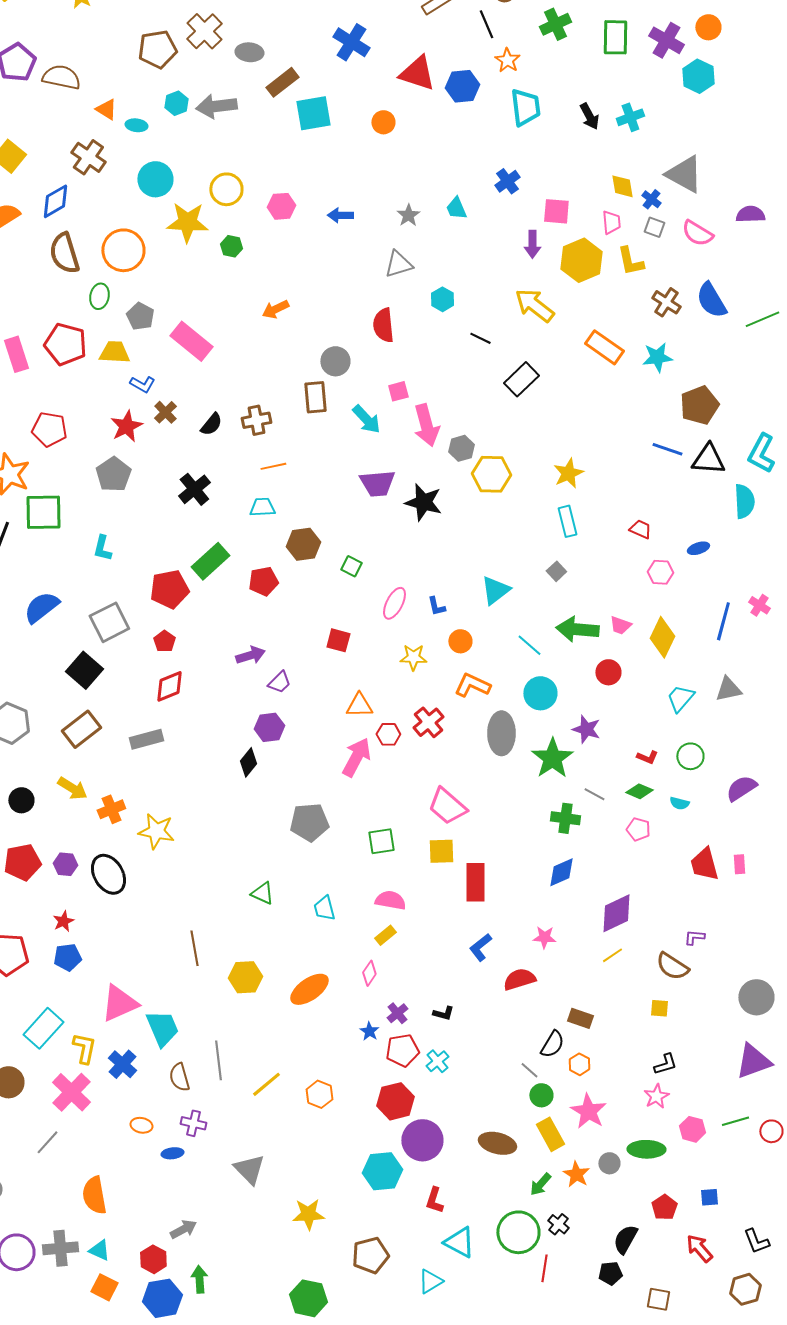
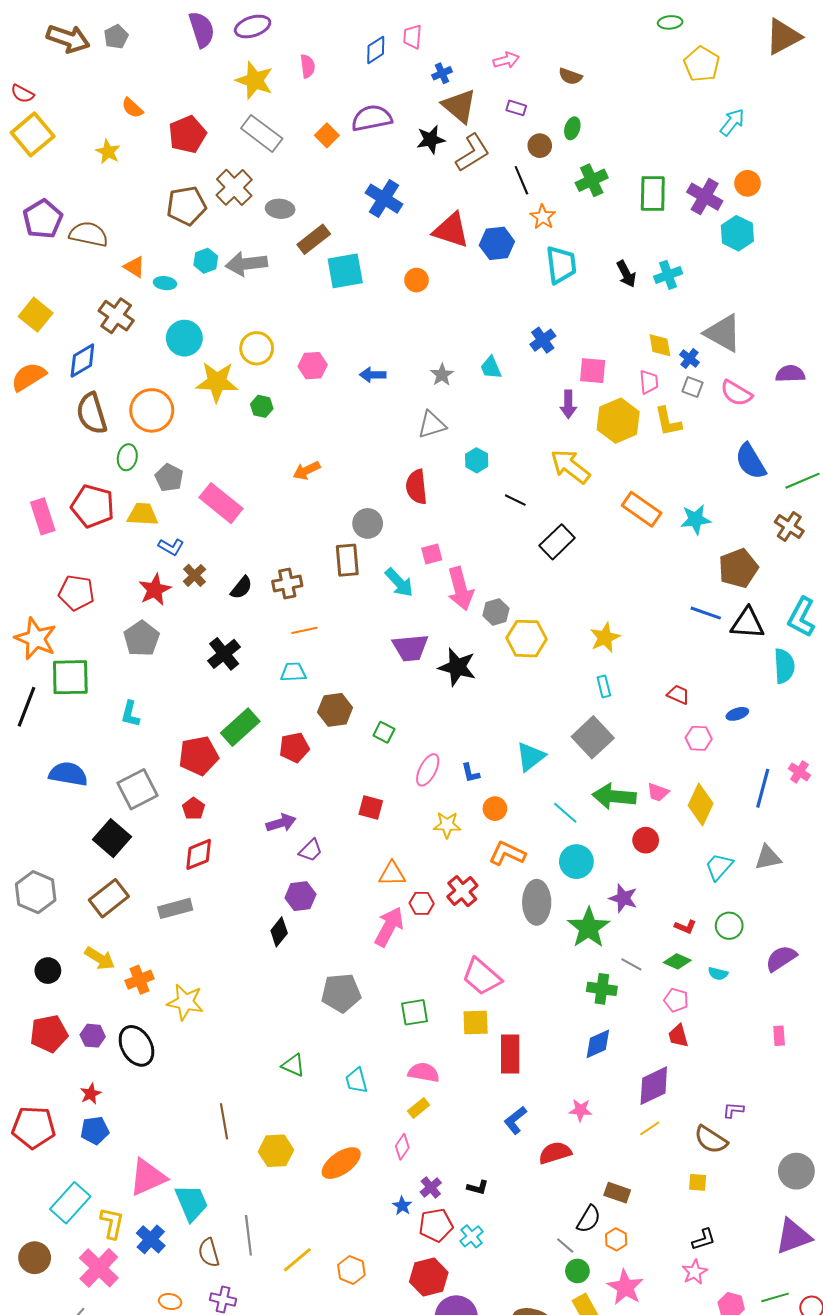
brown cross: (666, 302) -> (789, 527), moved
cyan rectangle: (567, 521) -> (604, 686), size x0.7
gray square: (556, 571) -> (593, 737), size x2.0
blue semicircle: (41, 607) -> (68, 774), turned 48
red trapezoid: (704, 864) -> (678, 1036), moved, size x0.7

